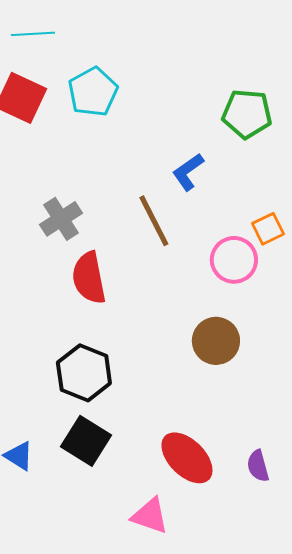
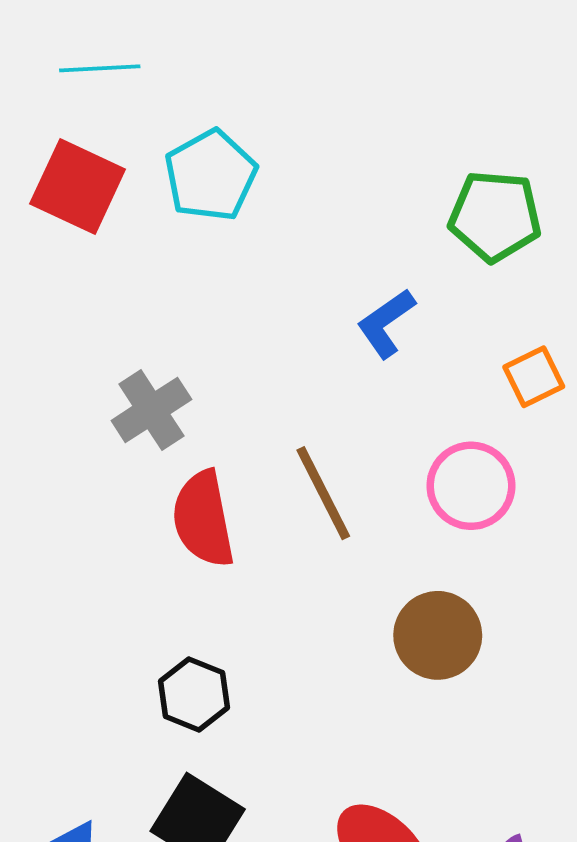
brown line: (154, 221) -> (323, 493), moved
orange square: (268, 229) -> (534, 377), moved
black hexagon: (84, 373) -> (194, 694), size x0.7

